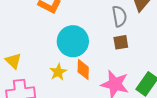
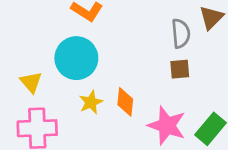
cyan circle: (73, 41) -> (76, 58), moved

